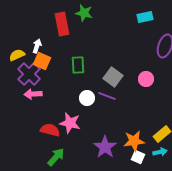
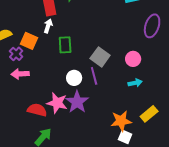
white arrow: (37, 46) -> (48, 26), moved
purple cross: (29, 74) -> (16, 54), size x0.6
purple line: (107, 96) -> (94, 76), turned 54
purple star: (105, 147) -> (77, 102), moved
cyan arrow: (160, 152) -> (135, 83), moved

